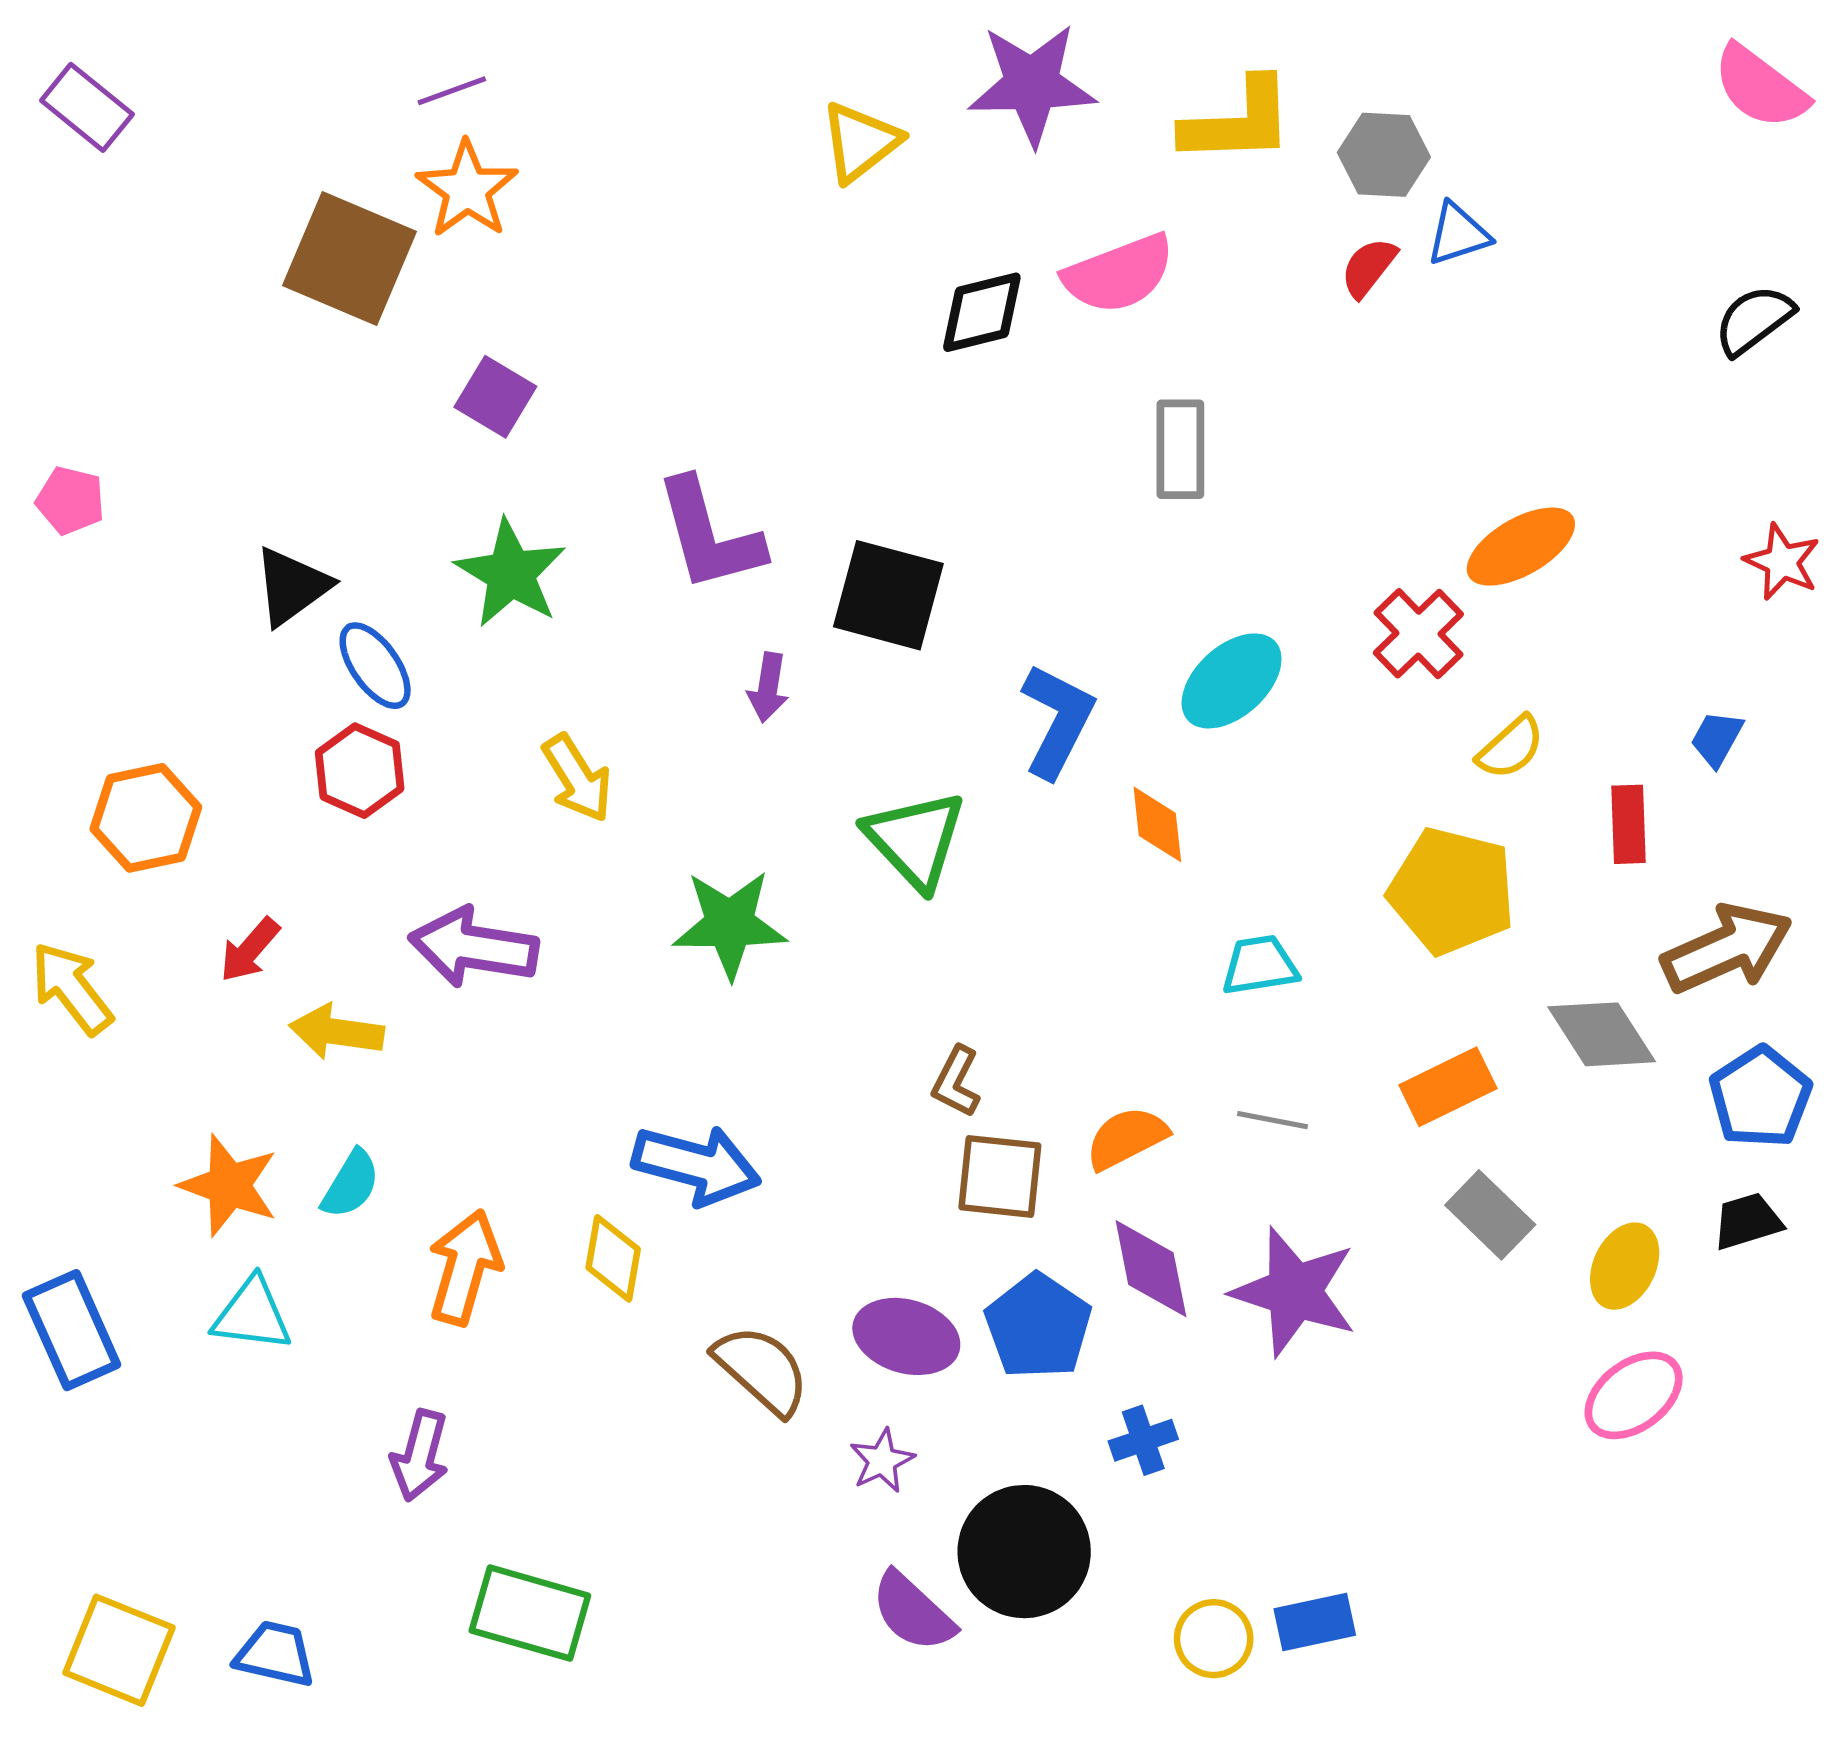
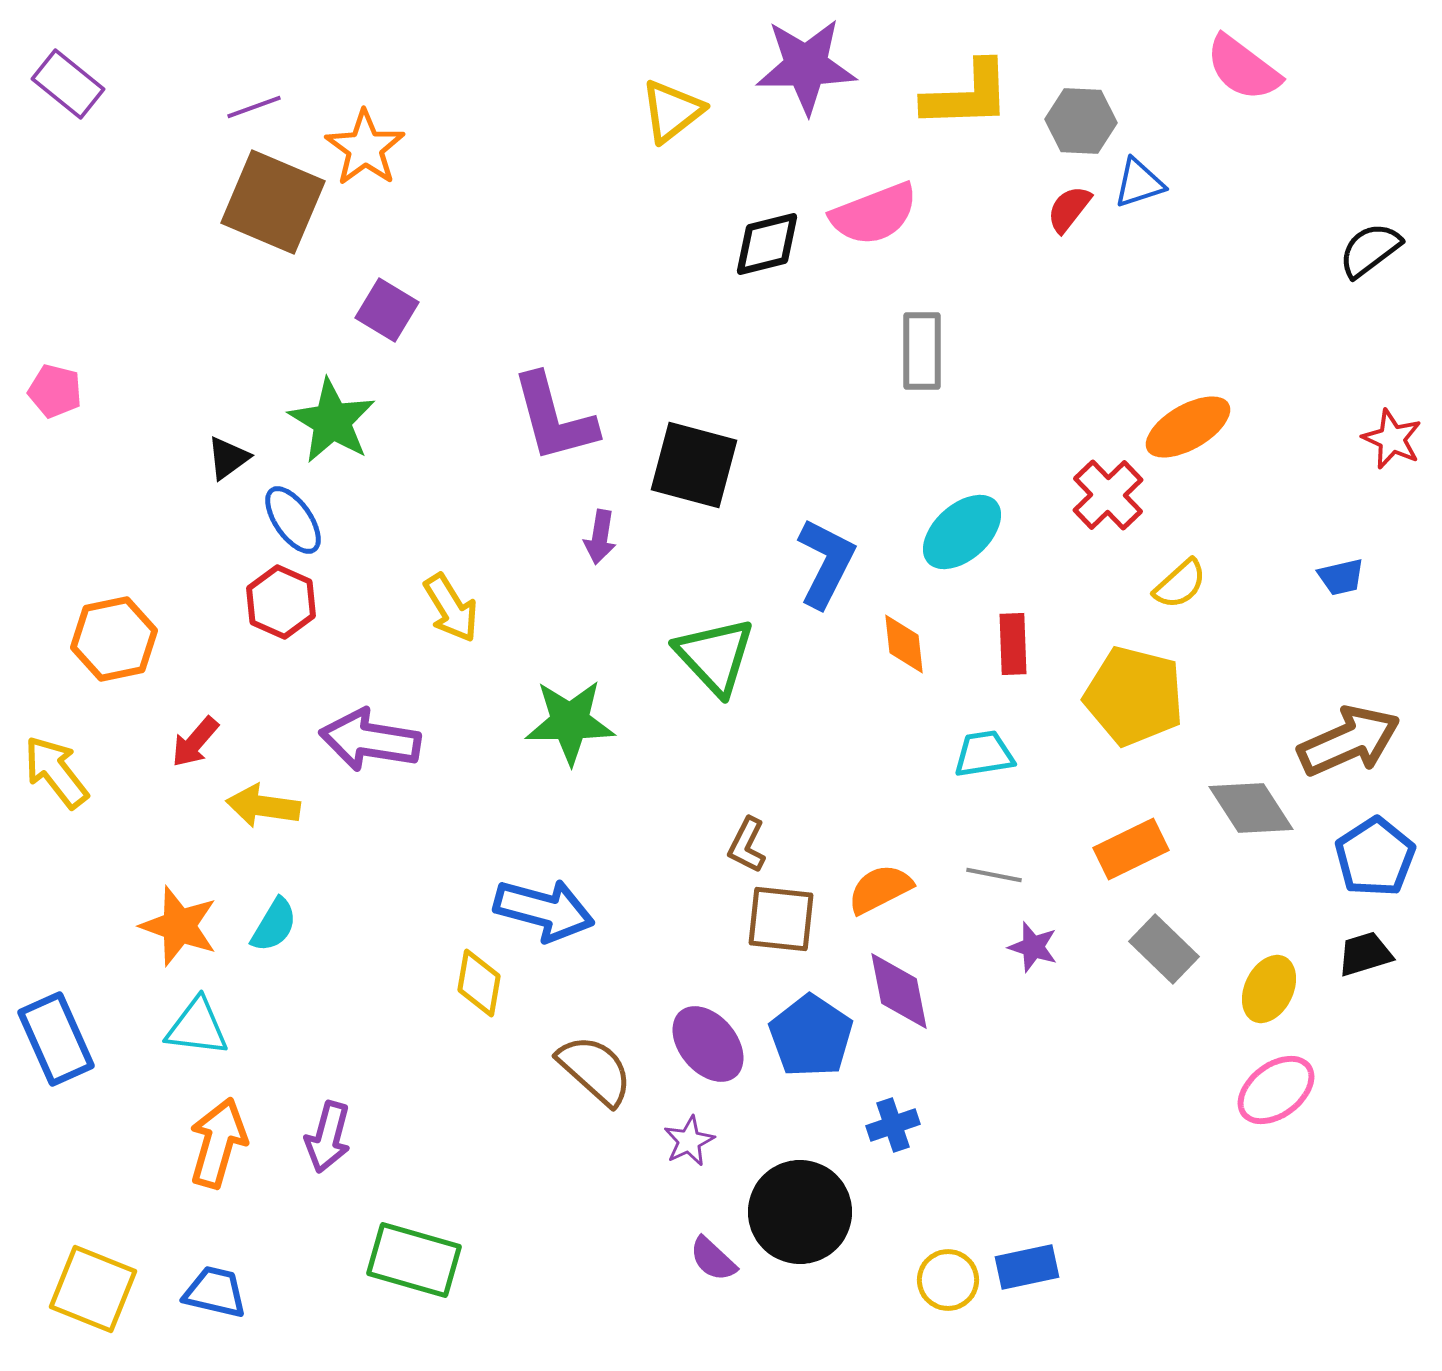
pink semicircle: (1760, 87) -> (1243, 68), moved
purple line: (452, 91) -> (254, 107), moved
green star: (511, 573) -> (332, 421), moved
black triangle: (292, 586) -> (228, 458), size x0.7
blue trapezoid: (1717, 739) -> (1341, 577), turned -132
red rectangle: (1628, 824) -> (1013, 644), moved
orange arrow: (465, 1267) -> (218, 1143), moved
purple star: (1294, 1292) -> (1033, 947), moved, size x0.5
purple ellipse: (906, 1336) -> (708, 1044), turned 34
purple semicircle: (913, 1612) -> (713, 1259), size x0.7

